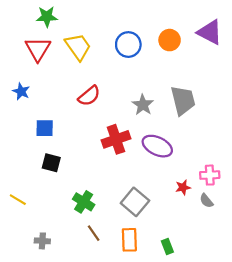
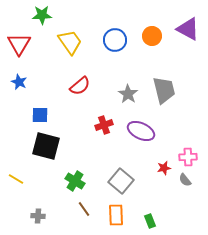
red triangle: (38, 49) -> (19, 44), moved
red cross: (116, 139) -> (104, 125), size x0.7
black square: (51, 163) -> (46, 146), size x1.6

